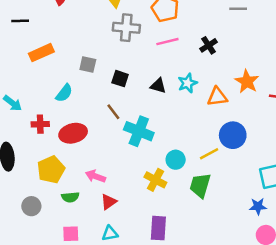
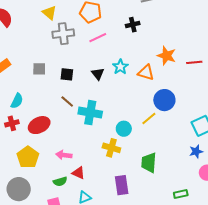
black cross: (209, 45) -> (133, 25), moved, turned 32
black triangle: (158, 86) -> (98, 74), turned 48
cyan semicircle: (64, 93) -> (17, 101), moved
orange triangle: (217, 97) -> (146, 73), turned 36
green trapezoid: (200, 185) -> (149, 163), moved
green semicircle: (70, 197) -> (60, 181), moved
red triangle: (109, 202) -> (78, 173), turned -48
gray circle: (31, 206) -> (19, 189), size x1.5

